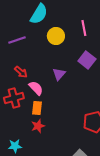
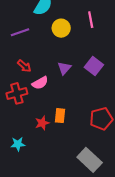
purple square: (87, 60) -> (94, 66), moved
pink semicircle: (36, 88) -> (40, 83), turned 105
orange rectangle: (37, 108) -> (60, 116), moved

